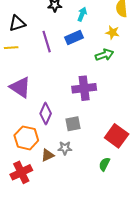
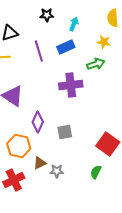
purple cross: (84, 88) -> (71, 85), moved
gray star: (65, 148) -> (57, 171), moved

